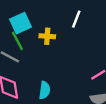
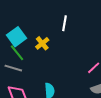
yellow cross: (47, 36) -> (42, 43), turned -32

